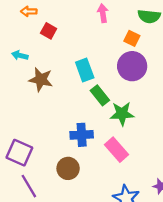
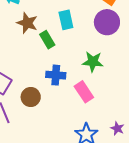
green rectangle: (100, 95) -> (47, 40), moved
brown circle: (68, 168) -> (31, 97), moved

